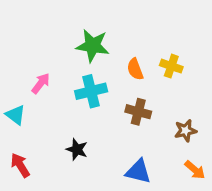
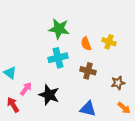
pink arrow: (41, 83) -> (26, 89), moved
black star: (77, 149) -> (49, 95), size x1.5

